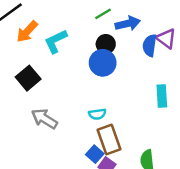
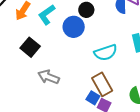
blue circle: (103, 63) -> (74, 27), moved
cyan semicircle: (97, 114) -> (106, 53), moved, size x1.6

